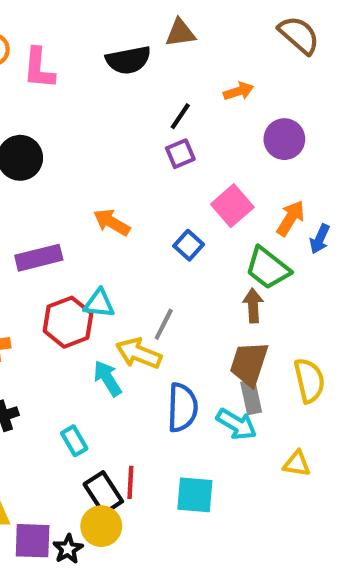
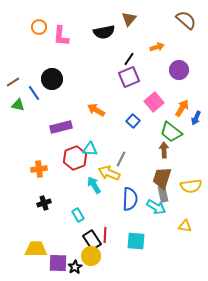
brown triangle: (180, 33) -> (129, 19), turned -42
purple square: (180, 154) -> (129, 77), size x1.5
yellow semicircle: (309, 380) -> (191, 186), turned 95

